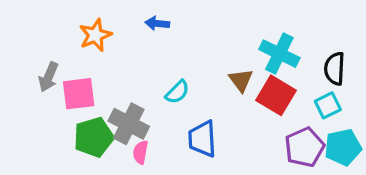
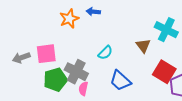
orange star: (95, 35) -> (69, 19), moved
gray arrow: (49, 77) -> (21, 58), moved, turned 48
red square: (276, 95) -> (164, 72), moved
blue trapezoid: (202, 139) -> (120, 81), turned -45

